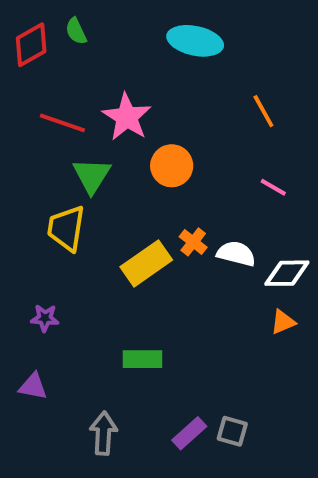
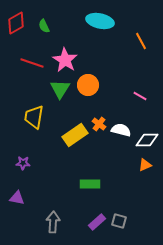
green semicircle: (76, 31) -> (44, 26), moved
orange line: (263, 111) -> (141, 41), moved
green triangle: (92, 176) -> (60, 89), moved
green rectangle: (142, 359) -> (90, 184), moved

